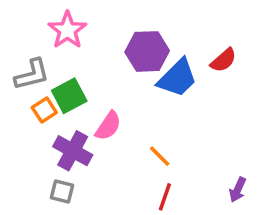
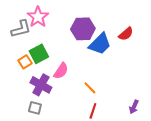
gray L-shape: (32, 74) -> (21, 29), moved

